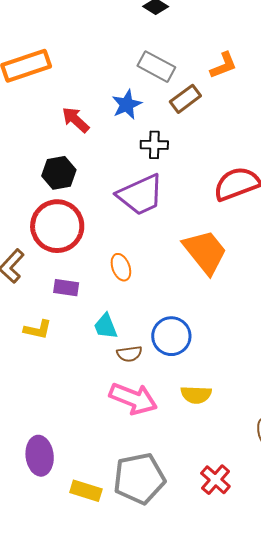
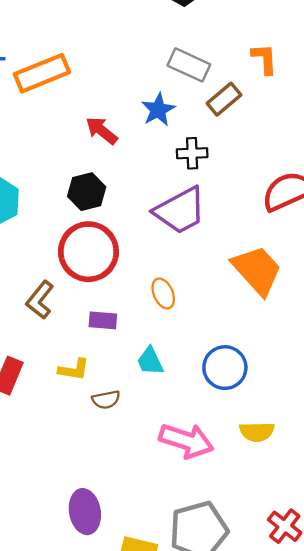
orange L-shape: (223, 65) -> (264, 59), turned -68
brown semicircle: (129, 354) -> (106, 400), moved

